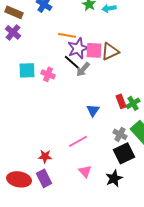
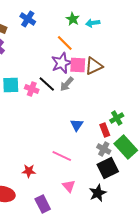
orange line: (67, 35) -> (65, 43), moved, turned 36
black line: (72, 62) -> (47, 84), moved
red rectangle: (121, 101) -> (105, 130), moved
pink line: (78, 141) -> (62, 156), turned 54
purple rectangle: (44, 178) -> (43, 204), moved

